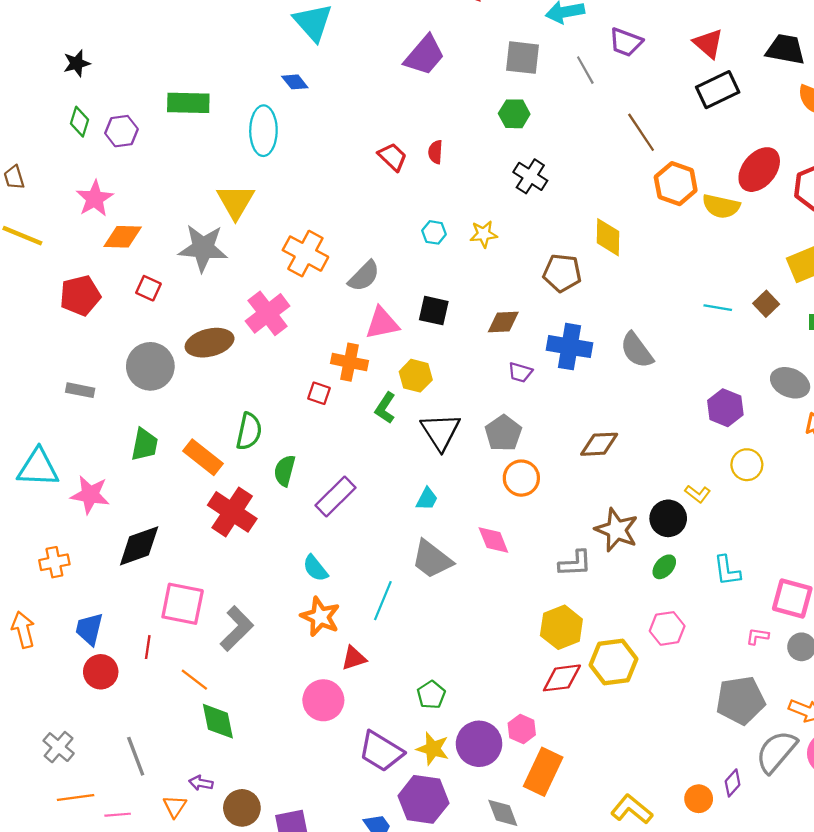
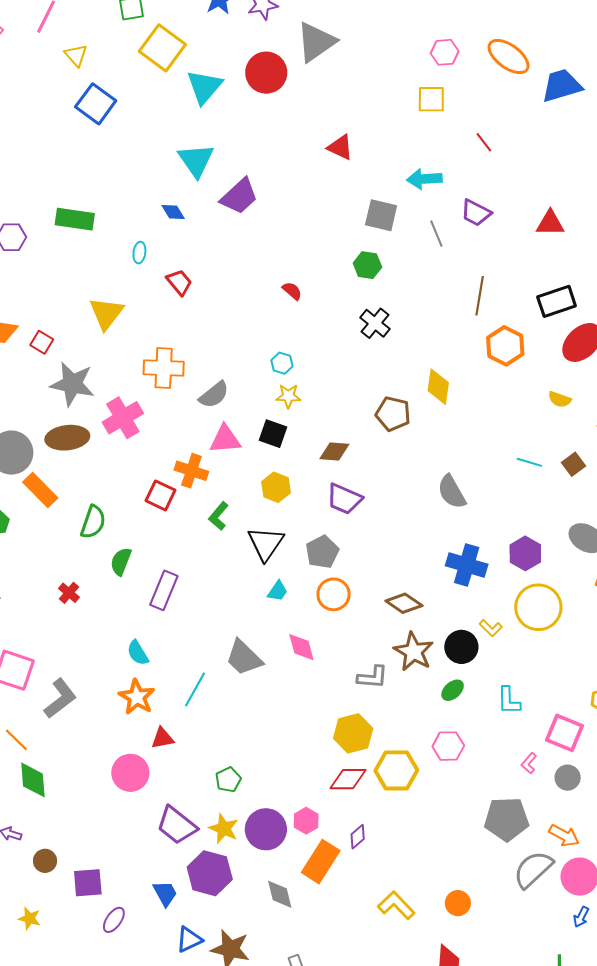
red triangle: (708, 43) -> (550, 223), turned -48
purple trapezoid: (424, 55) -> (239, 196), moved
black rectangle: (718, 90) -> (557, 301), moved
cyan ellipse: (263, 131) -> (139, 253), size x0.5
brown line: (641, 132) -> (480, 296), turned 36
red semicircle: (435, 152) -> (292, 291), turned 120
red trapezoid: (393, 157) -> (179, 282), moved
yellow semicircle: (721, 206) -> (560, 399), moved, size x0.7
yellow star: (484, 234) -> (288, 396), moved
gray star: (203, 248) -> (72, 384), moved
orange cross: (305, 254) -> (164, 368), turned -33
red square: (148, 288) -> (42, 342), moved
blue cross: (570, 347) -> (467, 565), moved
purple trapezoid: (520, 372) -> (344, 499), size x1.6
yellow hexagon: (416, 376) -> (276, 487), moved
red square: (319, 393) -> (160, 495), size x1.4
brown diamond: (599, 444) -> (404, 603), moved, turned 30
orange rectangle: (203, 457) -> (40, 490), moved
yellow circle: (747, 465) -> (538, 607), size x1.6
purple rectangle: (336, 497) -> (164, 590), turned -30
cyan trapezoid: (427, 499) -> (278, 591), moved
red cross: (232, 512) -> (69, 593), size x0.5
pink L-shape: (757, 636) -> (529, 763), turned -65
purple diamond: (733, 783) -> (358, 837), moved
brown circle: (242, 808) -> (45, 861), size x0.7

